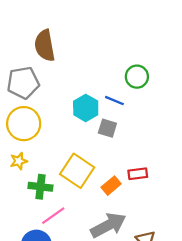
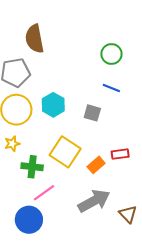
green circle: (137, 77) -> (111, 54), moved
blue line: (114, 101) -> (111, 88), moved
cyan hexagon: (86, 108) -> (53, 105), moved

